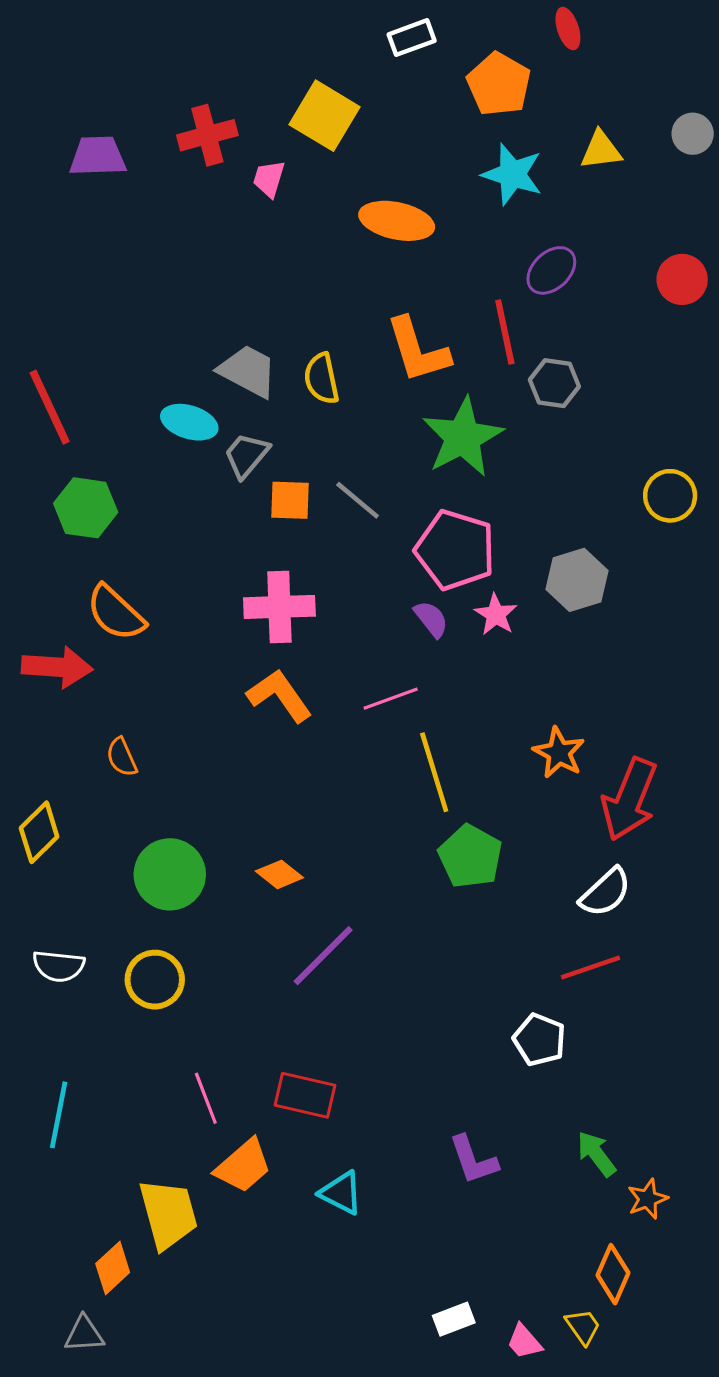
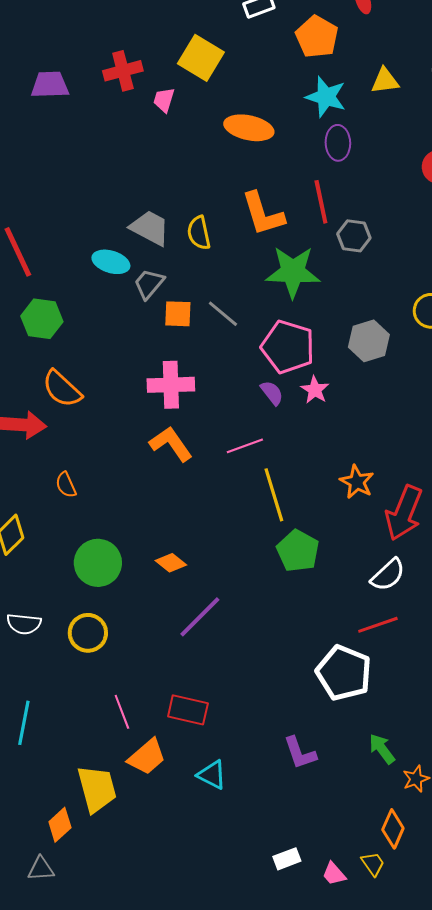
purple ellipse: (551, 270) -> (338, 143), moved, turned -48
green star: (463, 437) -> (293, 272), turned 30
gray hexagon: (577, 580) -> (369, 341), moved
white pentagon: (539, 1040) -> (344, 673), size x1.6

